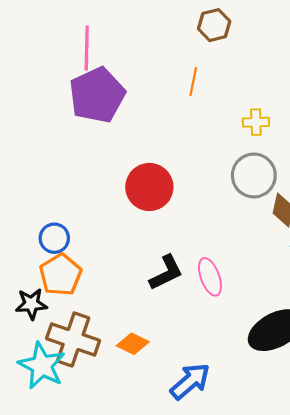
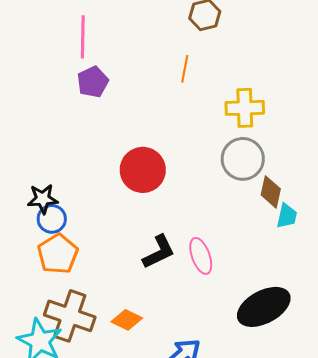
purple pentagon: (97, 95) -> (93, 82), size x0.6
yellow cross: (256, 122) -> (245, 108), size x1.5
black star: (31, 304) -> (43, 199), moved

